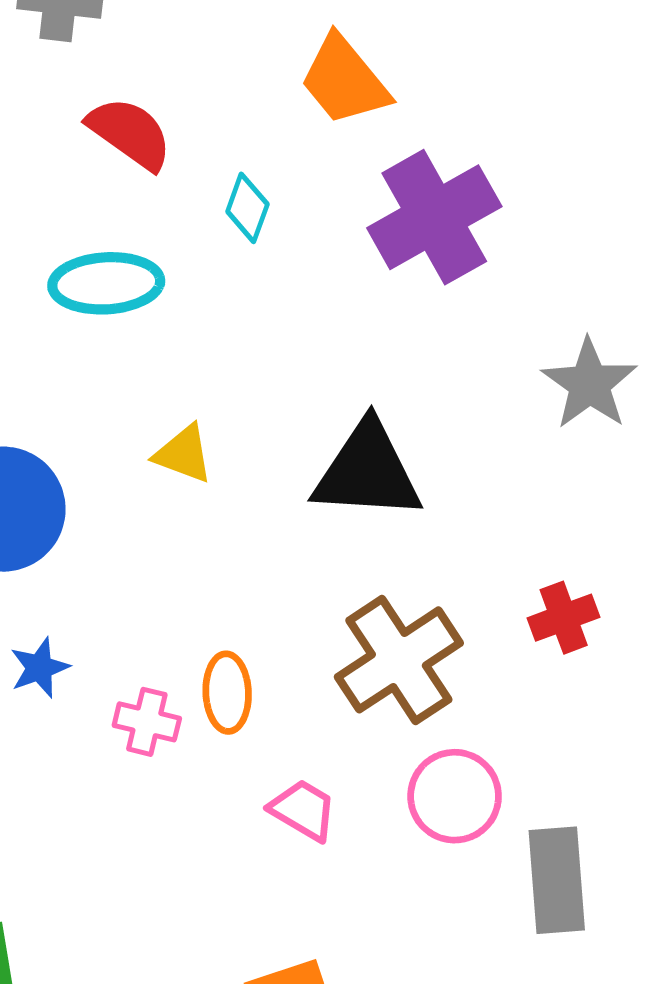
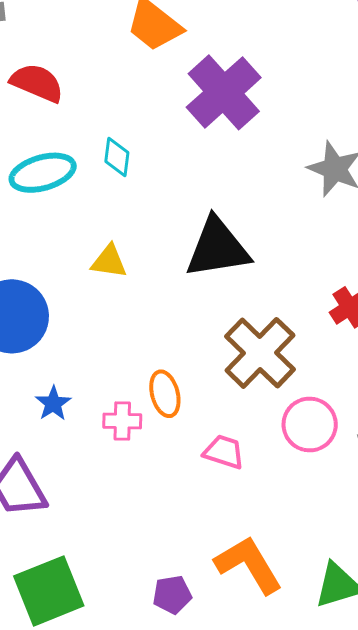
cyan diamond: (247, 208) -> (117, 157), moved

